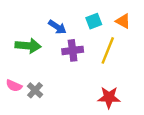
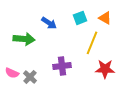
purple cross: (73, 50) -> (62, 66), moved
red star: (109, 97) -> (105, 69), moved

